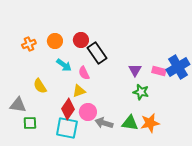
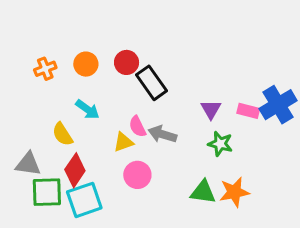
cyan arrow: (64, 65) -> (87, 109), moved
pink semicircle: (84, 73) -> (137, 126), moved
red diamond: (68, 109) -> (75, 170), moved
green square: (30, 123) -> (47, 192), size x1.5
gray arrow: (104, 123) -> (162, 134), moved
cyan square: (67, 128) -> (84, 200), moved, turned -30

